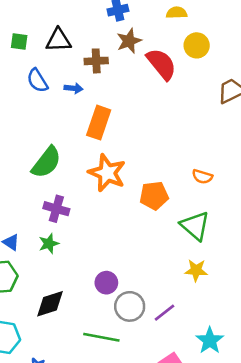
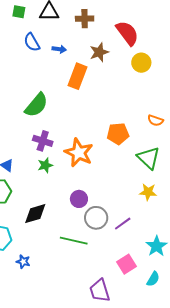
brown star: (129, 41) -> (99, 52), moved
yellow circle: (197, 45) -> (141, 63), moved
brown cross: (96, 61) -> (85, 19), moved
orange star: (107, 173) -> (79, 153), moved
green star: (49, 244) -> (45, 165), moved

